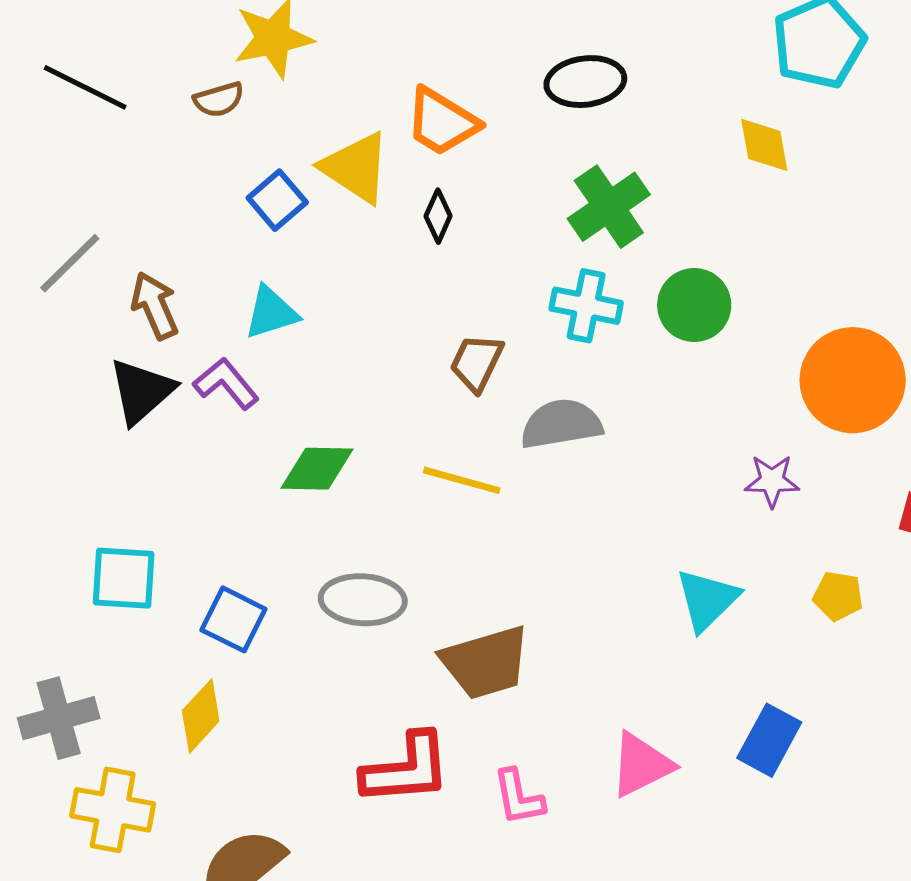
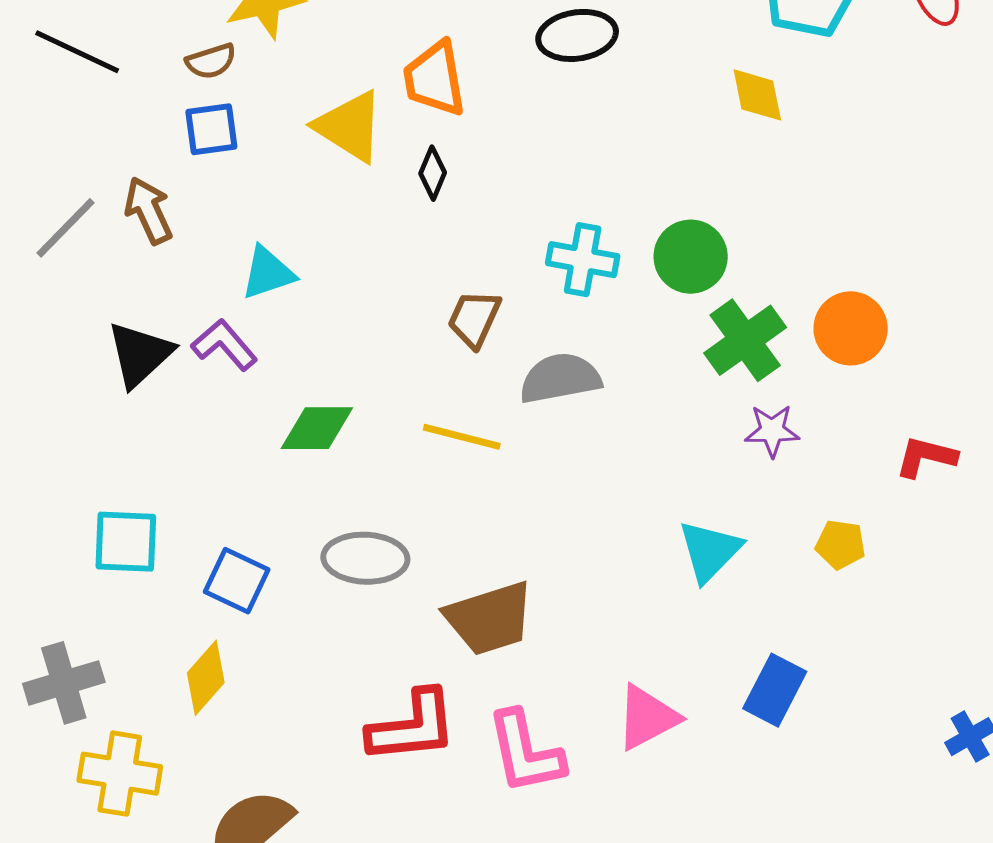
orange trapezoid: (442, 122) -> (435, 79), turned 50
blue square: (277, 200) -> (211, 129), moved, turned 34
green cross: (609, 207) -> (745, 340), moved
brown arrow: (155, 306) -> (148, 210), moved
orange circle: (853, 380) -> (851, 328), size x0.7
pink L-shape: (518, 797) -> (525, 752), size x1.5

